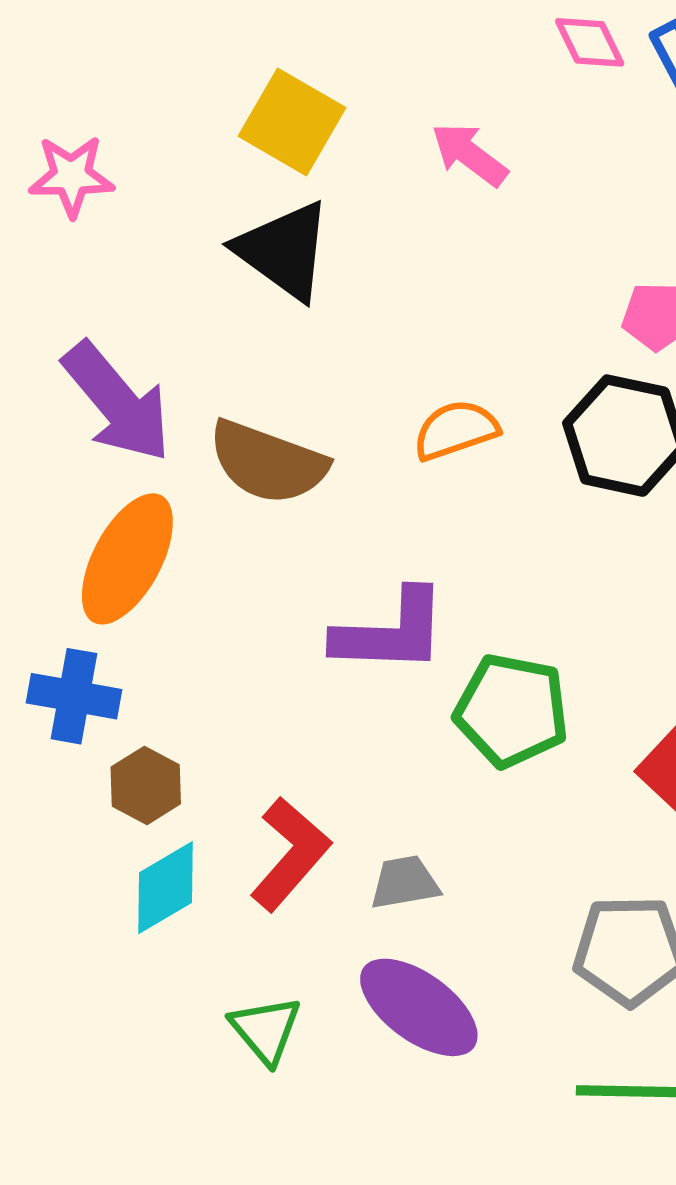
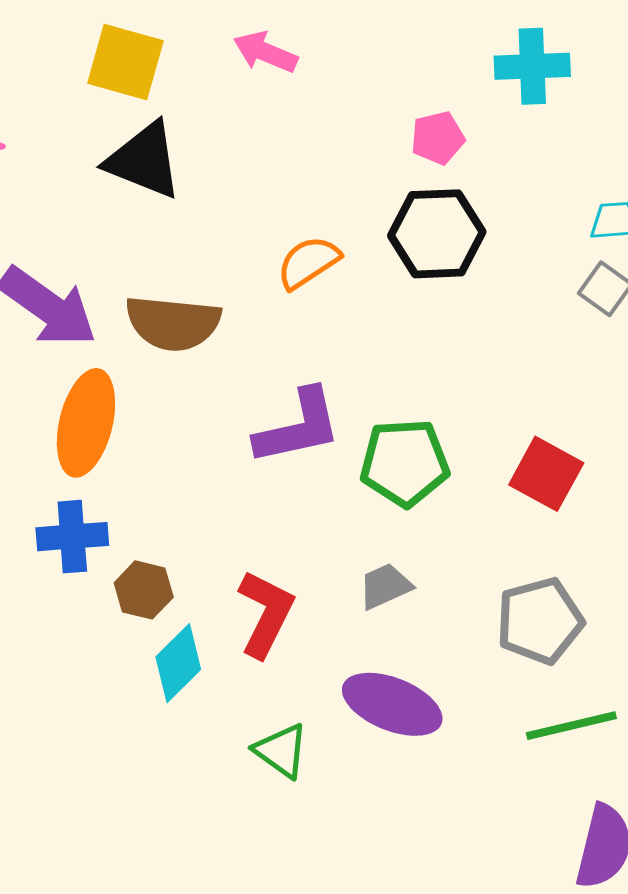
gray trapezoid: (405, 882) -> (385, 586), moved

